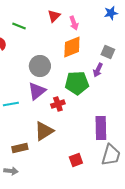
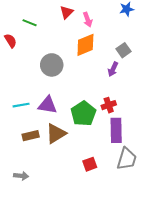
gray square: (108, 52) -> (123, 50), turned 32
green pentagon: (77, 83) -> (83, 114), moved, turned -30
purple triangle: (37, 91) -> (47, 105), moved, turned 48
red cross: (58, 104) -> (109, 105), moved
brown rectangle: (20, 148) -> (31, 136), moved

